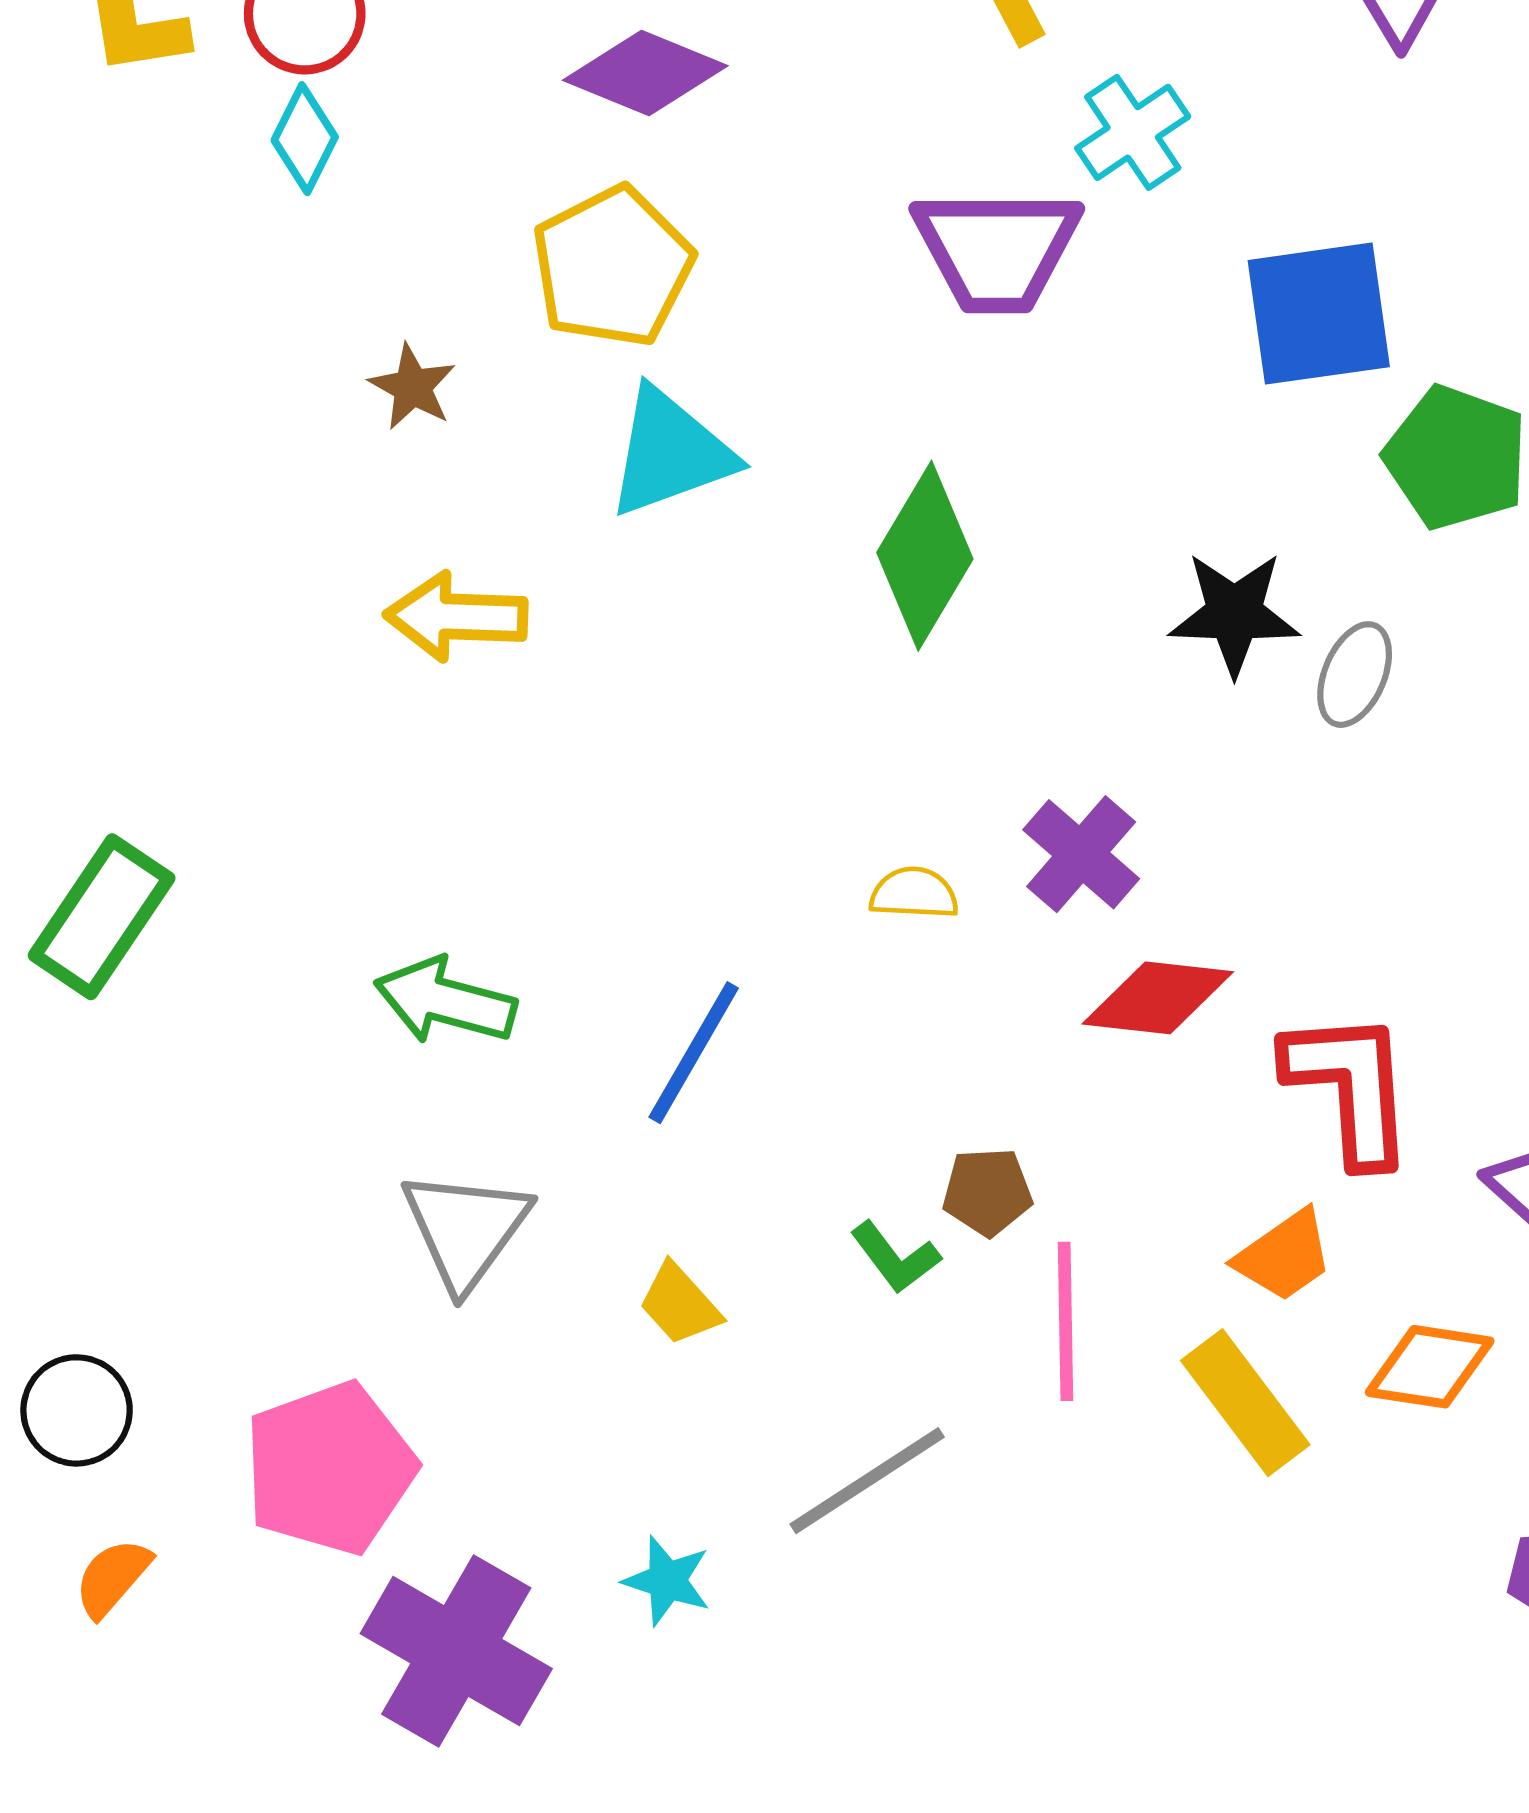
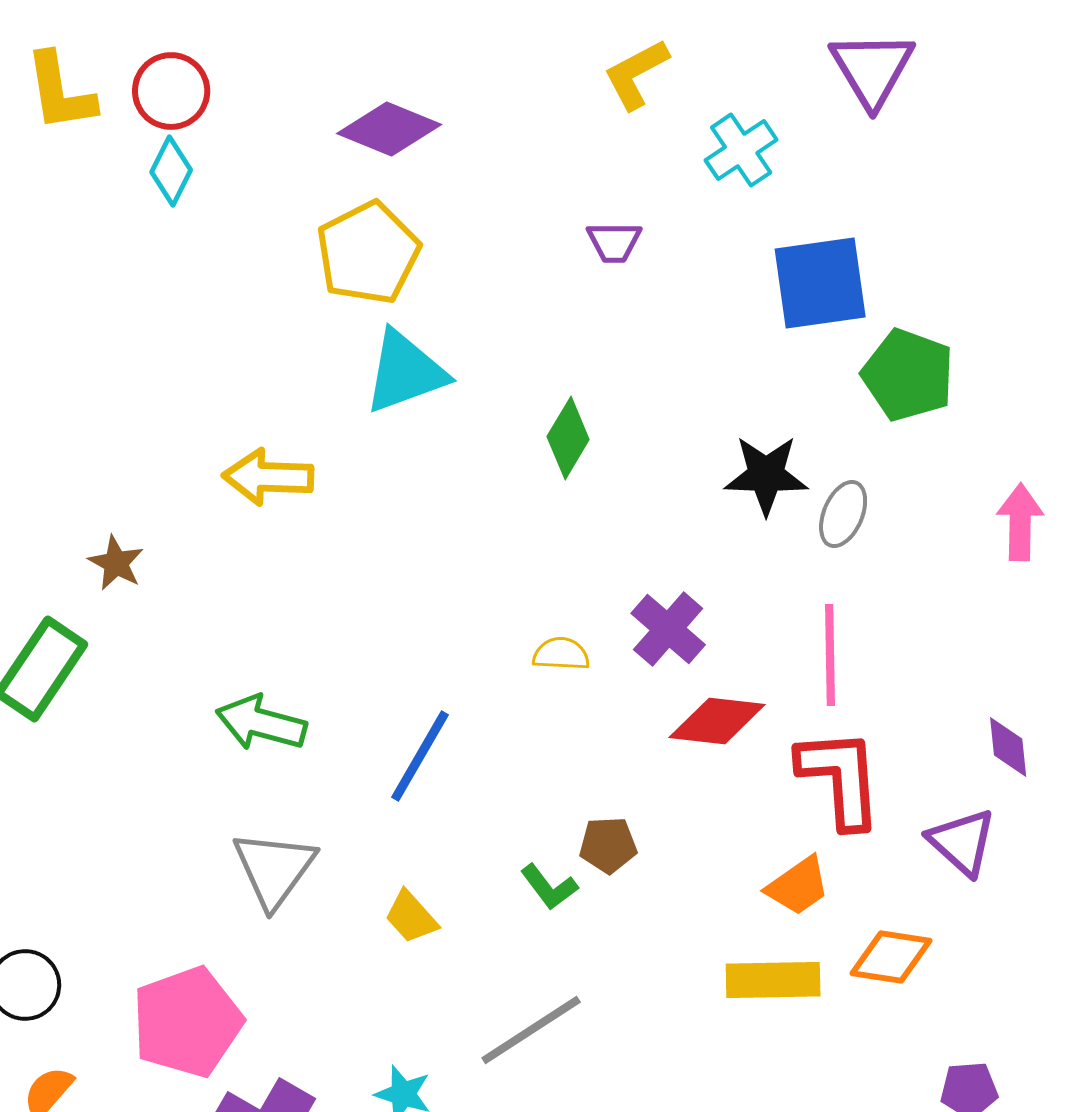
cyan cross: (1133, 132) -> (741, 150), moved
purple trapezoid: (997, 250) -> (614, 242), size x0.5
brown star: (412, 387) -> (116, 563), moved
green diamond: (925, 556) -> (568, 438), size x0.7
pink line: (1066, 1321) -> (830, 655), moved
yellow rectangle: (1245, 1403) -> (773, 980), turned -54

